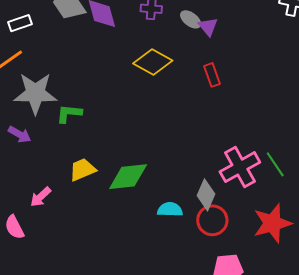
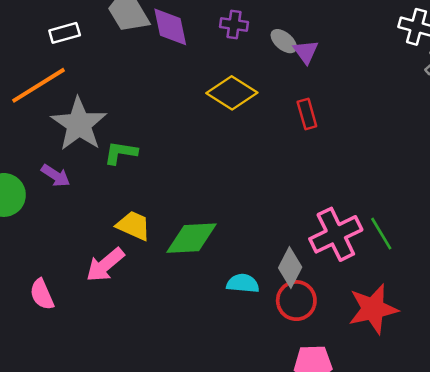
gray star: (35, 93) -> (79, 124), turned 30
yellow trapezoid: (82, 170) -> (133, 226), turned 44
pink arrow: (41, 197) -> (105, 265), moved, size x1.4

